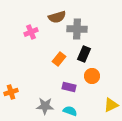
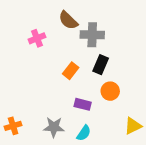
brown semicircle: (57, 17) -> (68, 20), turned 60
orange cross: (11, 92) -> (13, 126), moved
cyan semicircle: (70, 111) -> (84, 133), turned 104

